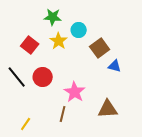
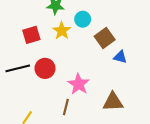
red square: (30, 45) -> (31, 35), turned 36
black line: (17, 77) -> (18, 68), turned -65

